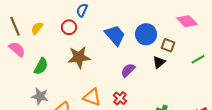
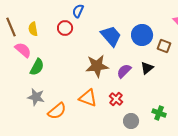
yellow semicircle: (37, 28) -> (33, 29), turned -48
pink semicircle: (17, 49) -> (23, 50), moved
brown star: (79, 57) -> (97, 66), moved
black triangle: (159, 62) -> (147, 68), moved

